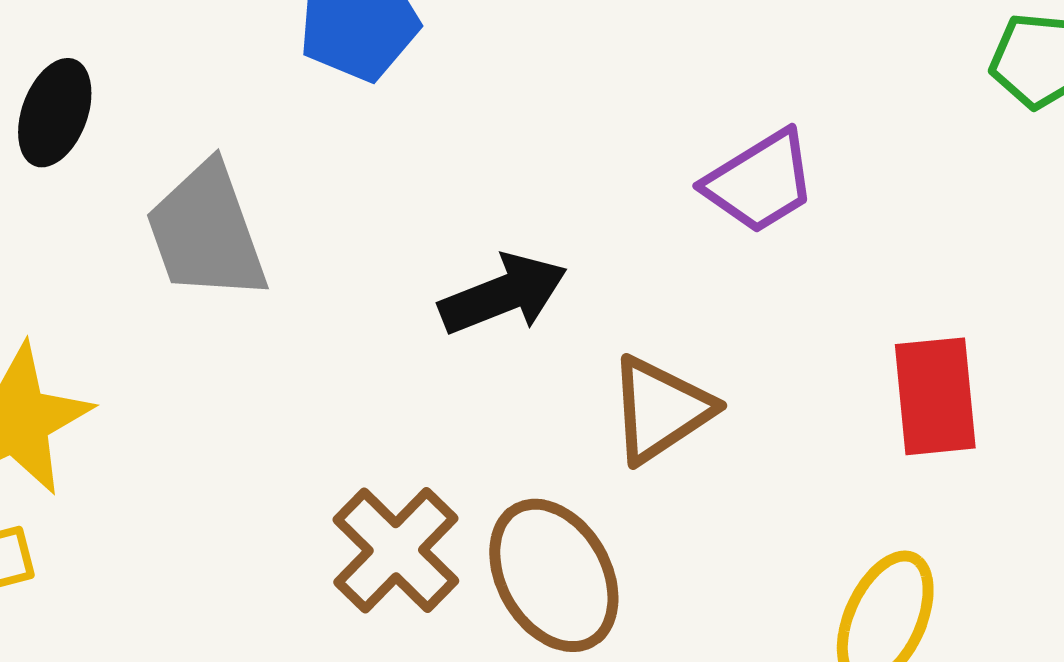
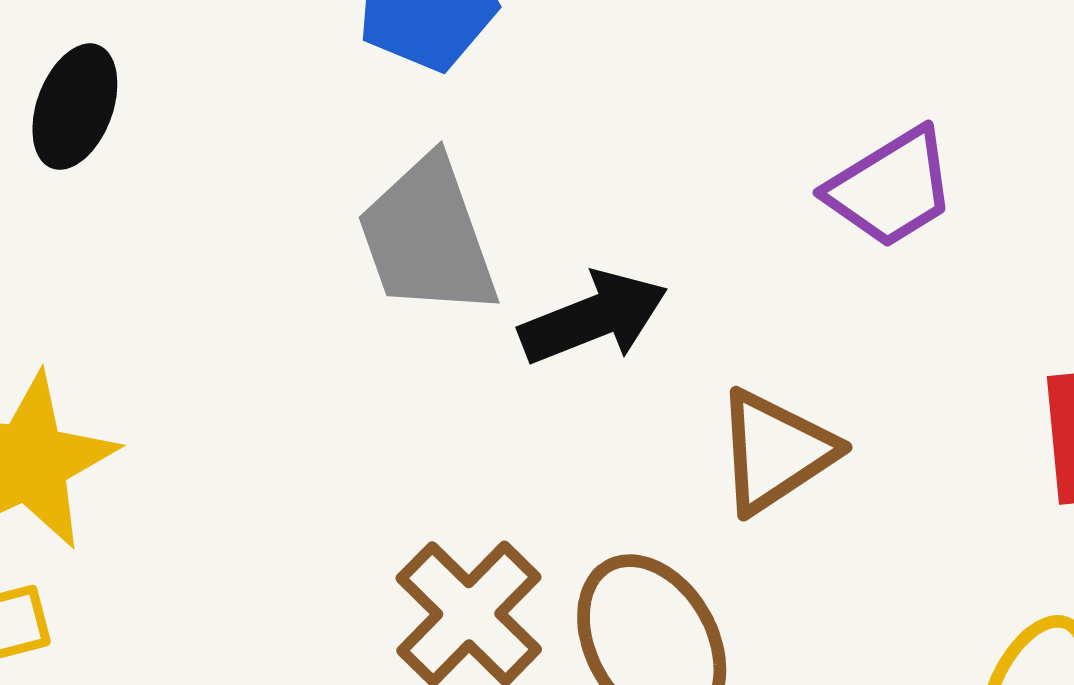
gray trapezoid: (206, 232) -> (427, 237), moved

